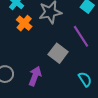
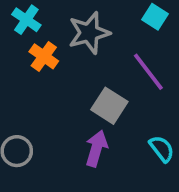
purple arrow: (35, 76) -> (96, 148), moved

